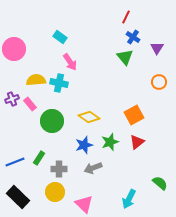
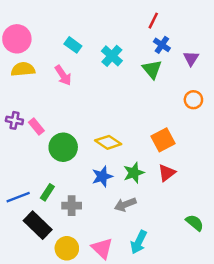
pink circle: (14, 49) -> (17, 39), moved
pink arrow: (70, 62) -> (63, 75), moved
yellow semicircle: (36, 80) -> (23, 69), moved
cyan cross: (59, 83) -> (112, 56), moved, turned 30
purple cross: (12, 99) -> (14, 120), turned 32
gray arrow: (93, 168) -> (125, 204), moved
yellow circle: (55, 192) -> (67, 248), moved
black rectangle: (18, 197) -> (38, 225), moved
cyan arrow: (129, 199) -> (139, 242), moved

